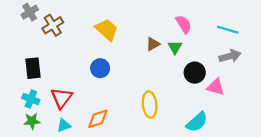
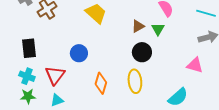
blue circle: (100, 68) -> (79, 53), moved
black circle: (195, 73) -> (142, 52), moved
orange diamond: (98, 119) -> (101, 83), moved, turned -55

